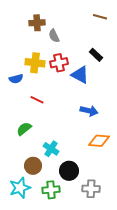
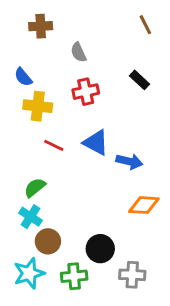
brown line: (100, 17) -> (145, 25), turned 48
brown cross: (37, 23) -> (41, 26), moved
yellow cross: (35, 63) -> (38, 106), moved
blue triangle: (80, 75) -> (96, 142), moved
blue semicircle: (16, 79) -> (23, 77), moved, turned 64
cyan cross: (51, 149) -> (30, 217), moved

